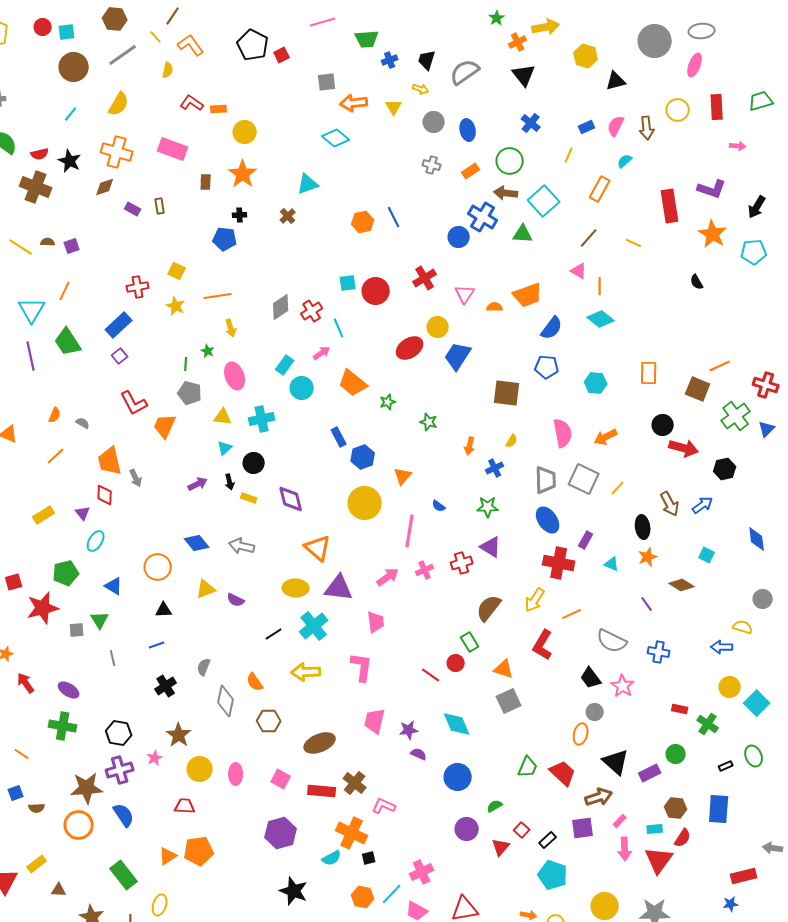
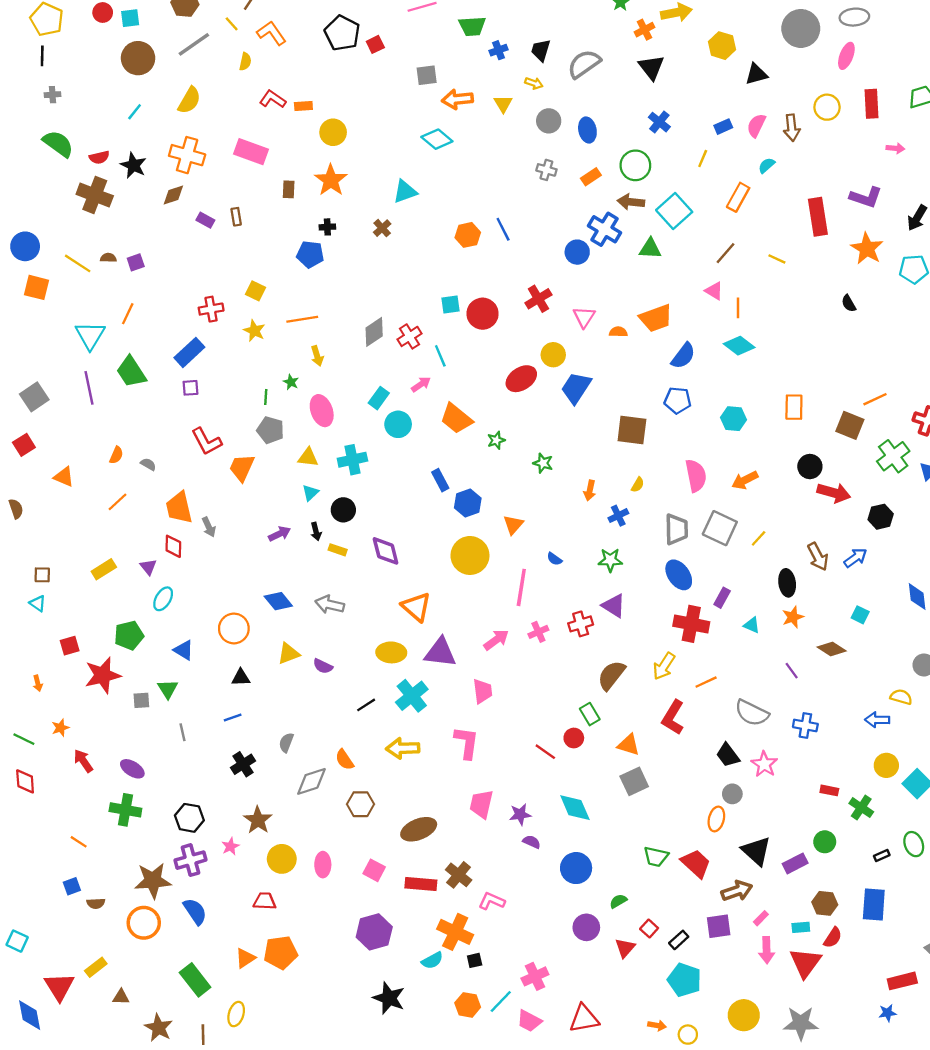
purple square: (120, 356) -> (191, 388), turned 35
gray diamond: (226, 701) -> (311, 781), turned 60
green trapezoid: (528, 767) -> (656, 857), turned 80

